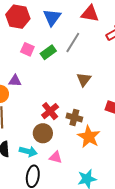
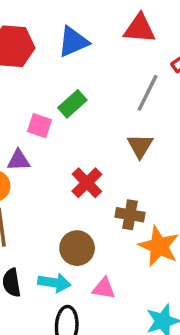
blue triangle: (52, 17) -> (73, 42), turned 36
gray line: (73, 43) -> (148, 93), moved
pink square: (27, 49) -> (40, 126), moved
red cross: (50, 111) -> (87, 183), moved

